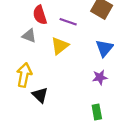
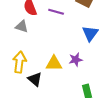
yellow triangle: (60, 46) -> (54, 63), moved, turned 42
purple star: (100, 77) -> (76, 60), moved

